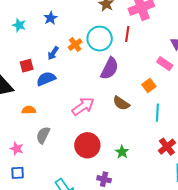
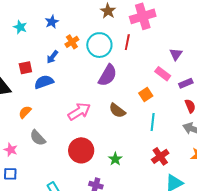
orange cross: (75, 45) -> (72, 42), moved
orange semicircle: (29, 110) -> (25, 112), turned -48
gray semicircle: (43, 135) -> (38, 138), turned -72

